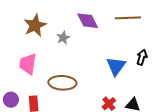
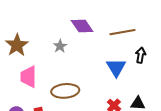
brown line: (128, 18) -> (122, 32), moved
brown star: (35, 25) -> (17, 45), moved

